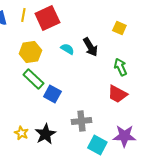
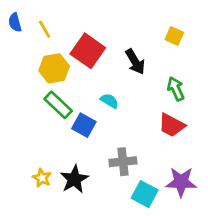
yellow line: (23, 15) -> (45, 29), moved, turned -40
red square: (47, 18) -> (88, 51), moved, turned -30
cyan semicircle: (67, 49) -> (109, 101), moved

